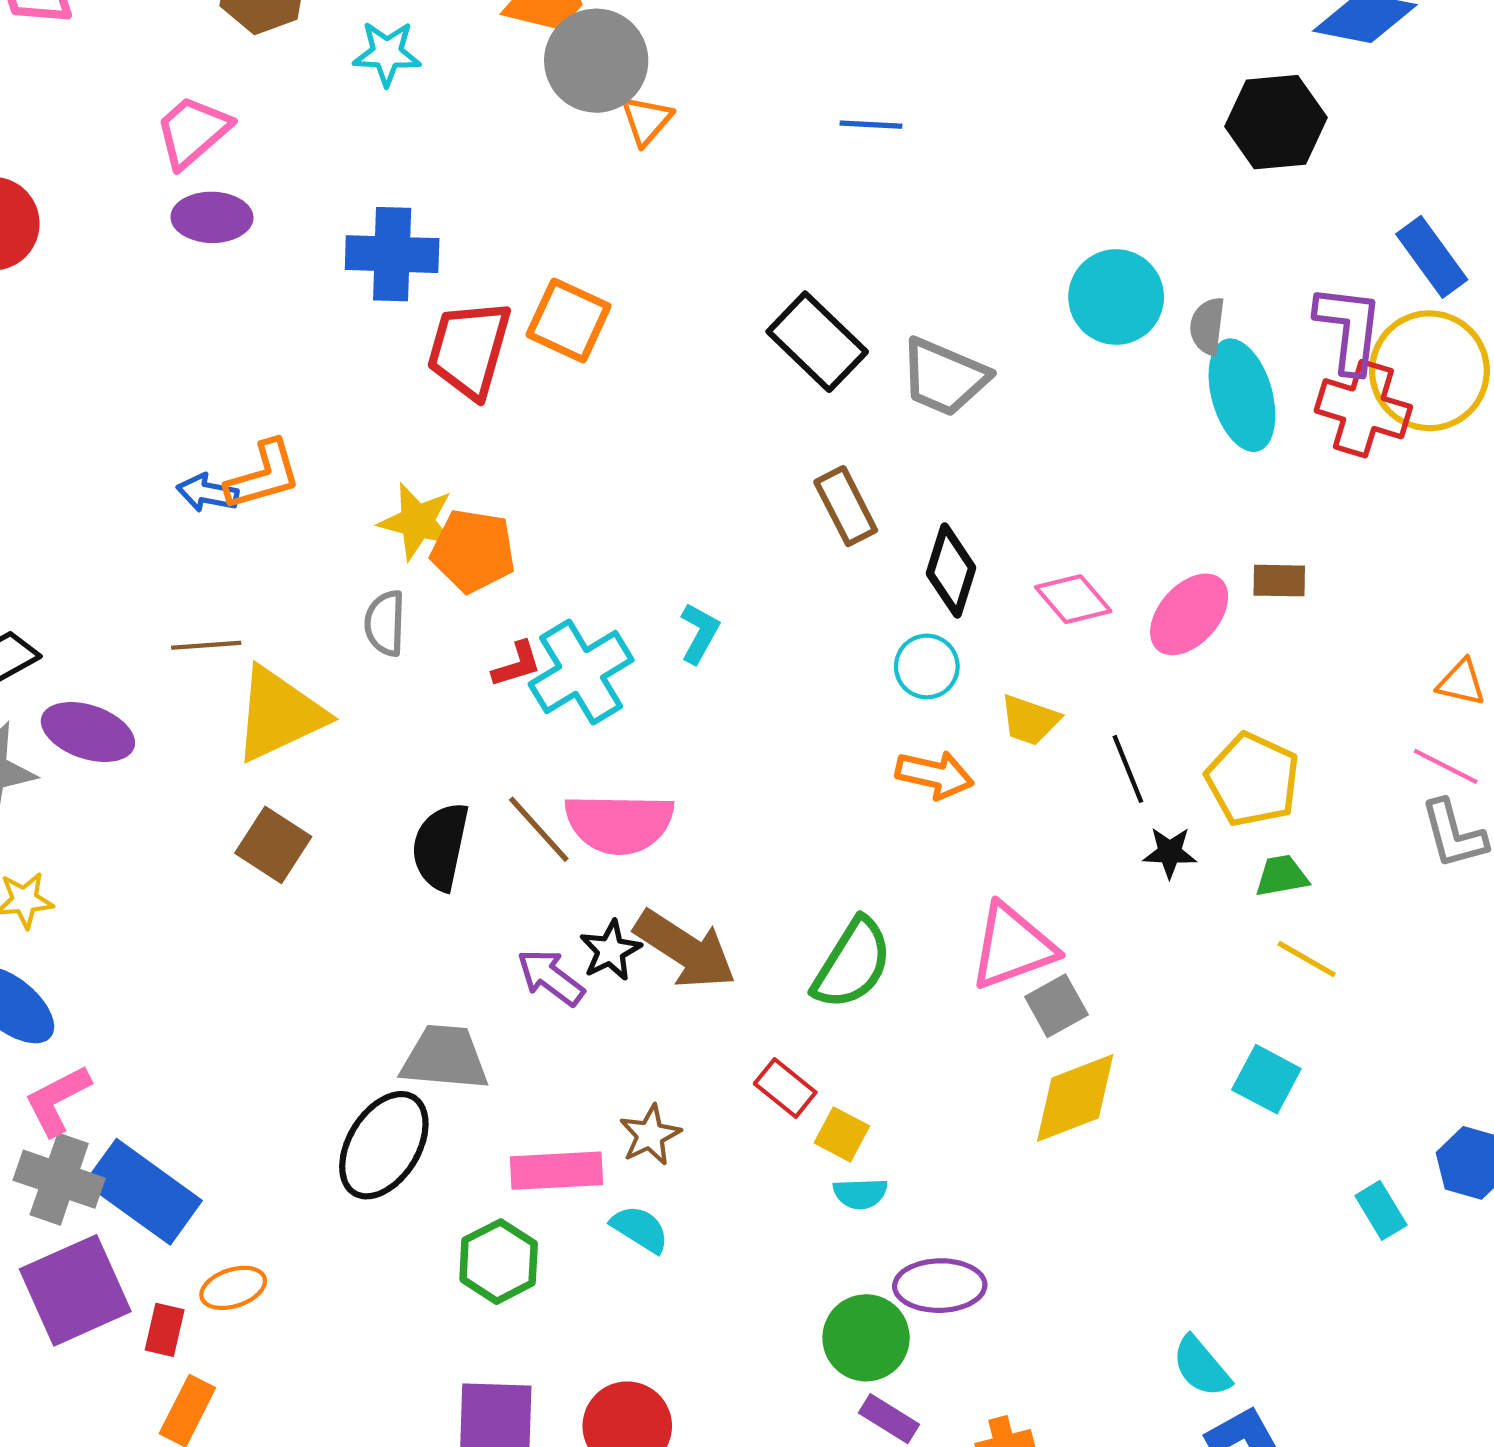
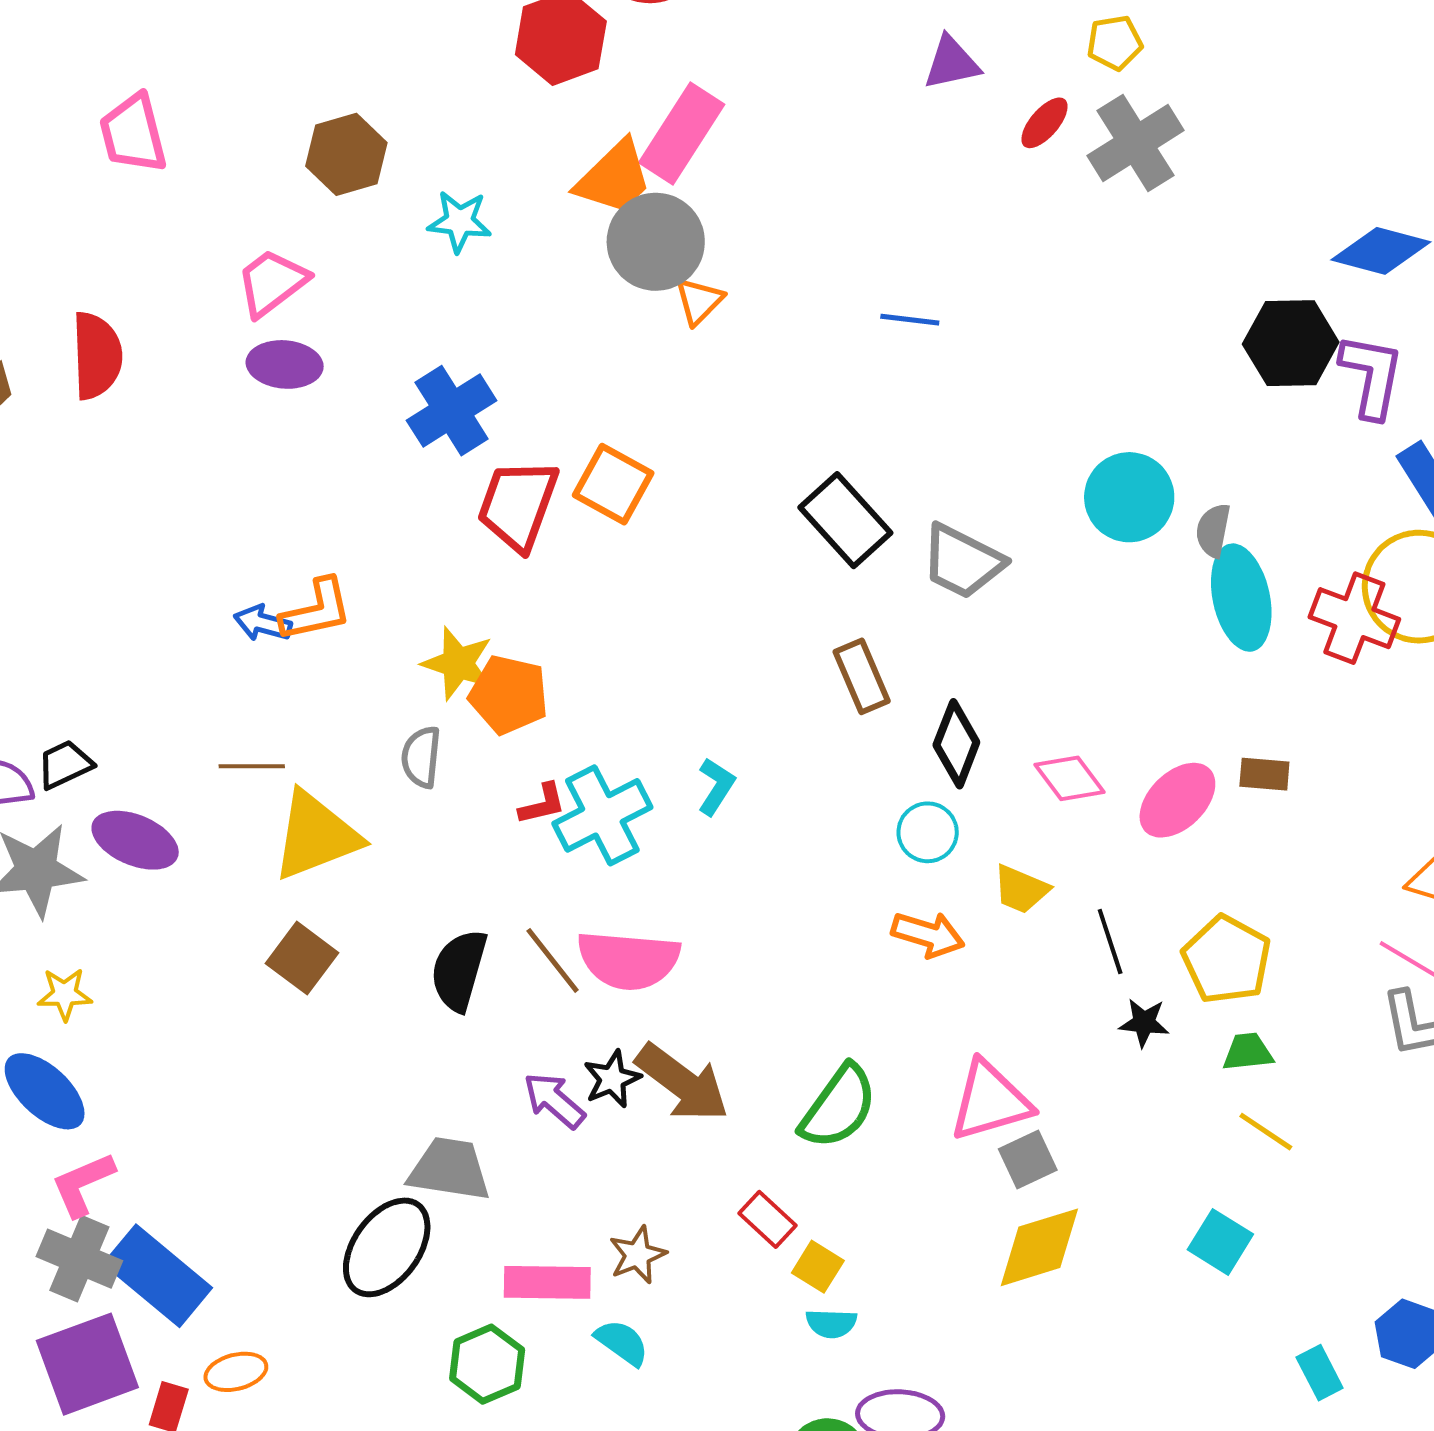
blue cross: (392, 254) -> (452, 411), turned -38
purple L-shape: (1349, 329) -> (1372, 376), moved

